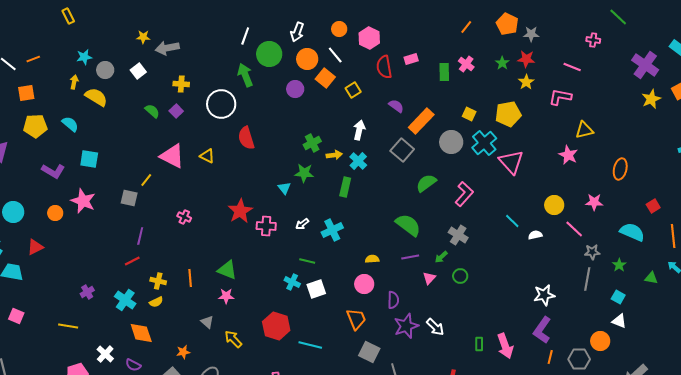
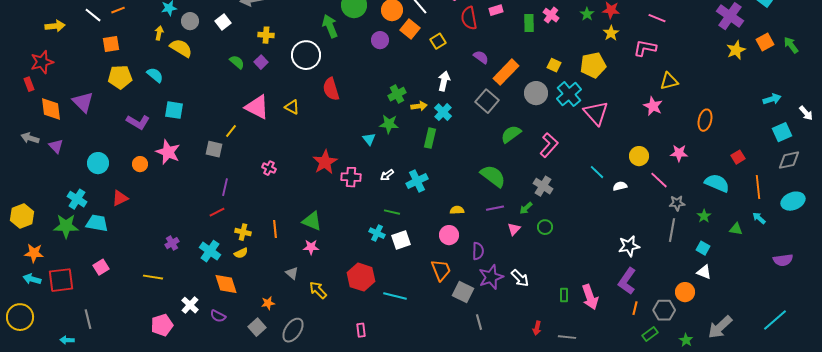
pink square: (16, 316) -> (101, 267), turned 35
gray square: (369, 352) -> (463, 292), moved

